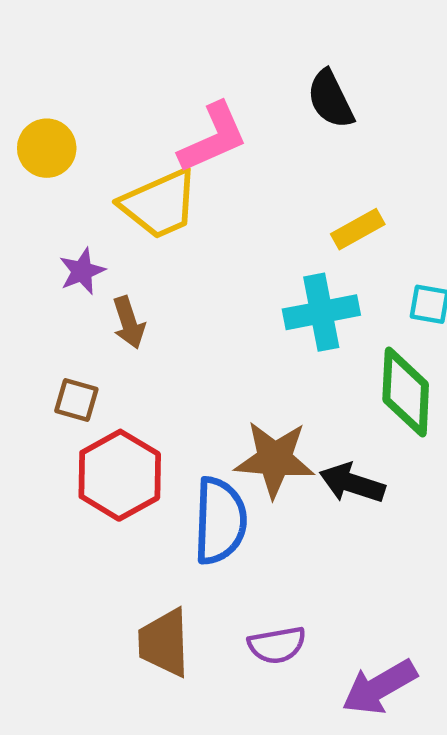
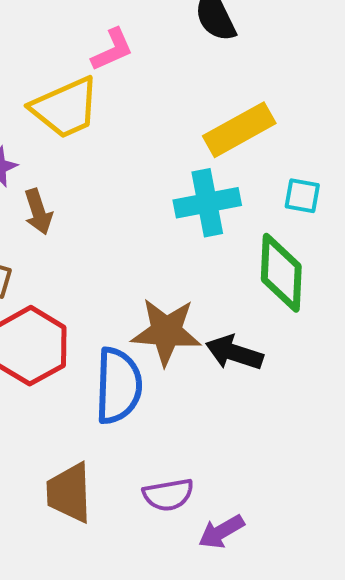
pink L-shape: (213, 138) -> (112, 50), size x0.7
yellow rectangle: (358, 229) -> (239, 130), size x1.5
purple arrow: (379, 687) -> (221, 532), moved, size x0.7

